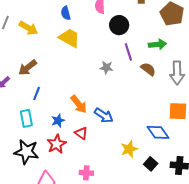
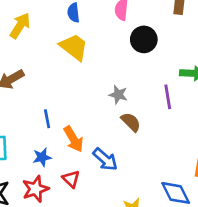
yellow arrow: (28, 28) -> (20, 26), turned -96
purple line: (128, 52) -> (168, 97), moved
brown semicircle: (148, 69) -> (131, 122), moved
blue line: (37, 94) -> (47, 119), moved, turned -40

